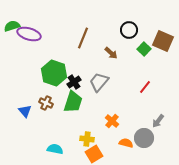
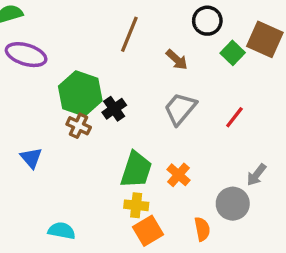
purple ellipse: (29, 34) -> (26, 55), moved
gray trapezoid: (99, 82) -> (180, 109), moved
green trapezoid: (73, 102) -> (136, 170), moved
brown cross: (46, 103) -> (79, 126), moved
orange semicircle: (126, 143) -> (202, 229), moved, turned 64
cyan semicircle: (55, 149) -> (62, 231), moved

